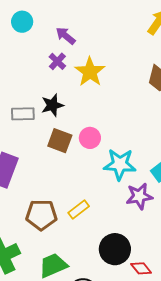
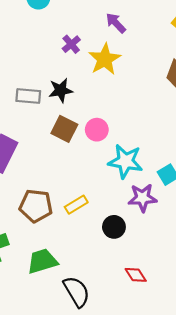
purple arrow: (66, 36) -> (116, 23), moved
black circle: (115, 249) -> (114, 227), moved, size x0.7

